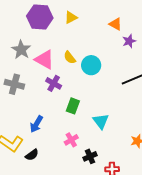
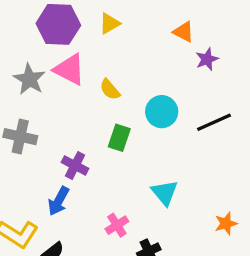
pink triangle: (44, 60) -> (69, 69), moved
cyan circle: (91, 65) -> (162, 112), moved
purple cross: (54, 83) -> (75, 165), moved
green rectangle: (73, 106) -> (119, 138), moved

